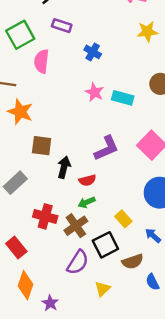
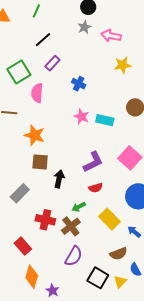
purple rectangle: (62, 26) -> (52, 63), turned -63
orange star: (20, 112) -> (35, 135), moved
red semicircle: (87, 180) -> (96, 188), moved
yellow rectangle: (123, 219) -> (109, 219), size x1.5
black square: (105, 245) -> (98, 278), moved, turned -30
yellow triangle: (103, 289) -> (120, 282), moved

